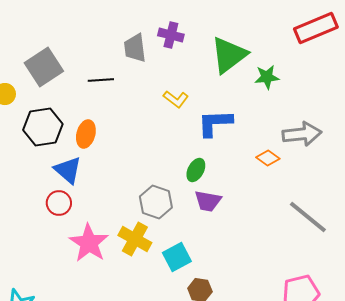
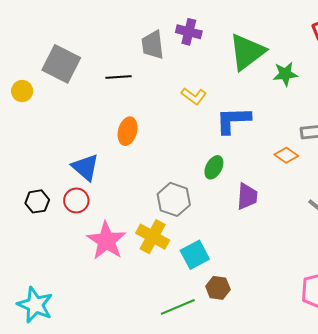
gray square: (44, 67) -> (61, 64), turned -30
black hexagon: (43, 127) -> (37, 201), moved, size x0.6
orange ellipse: (86, 134) -> (128, 131), moved
purple trapezoid: (208, 201) -> (247, 196), moved, turned -96

